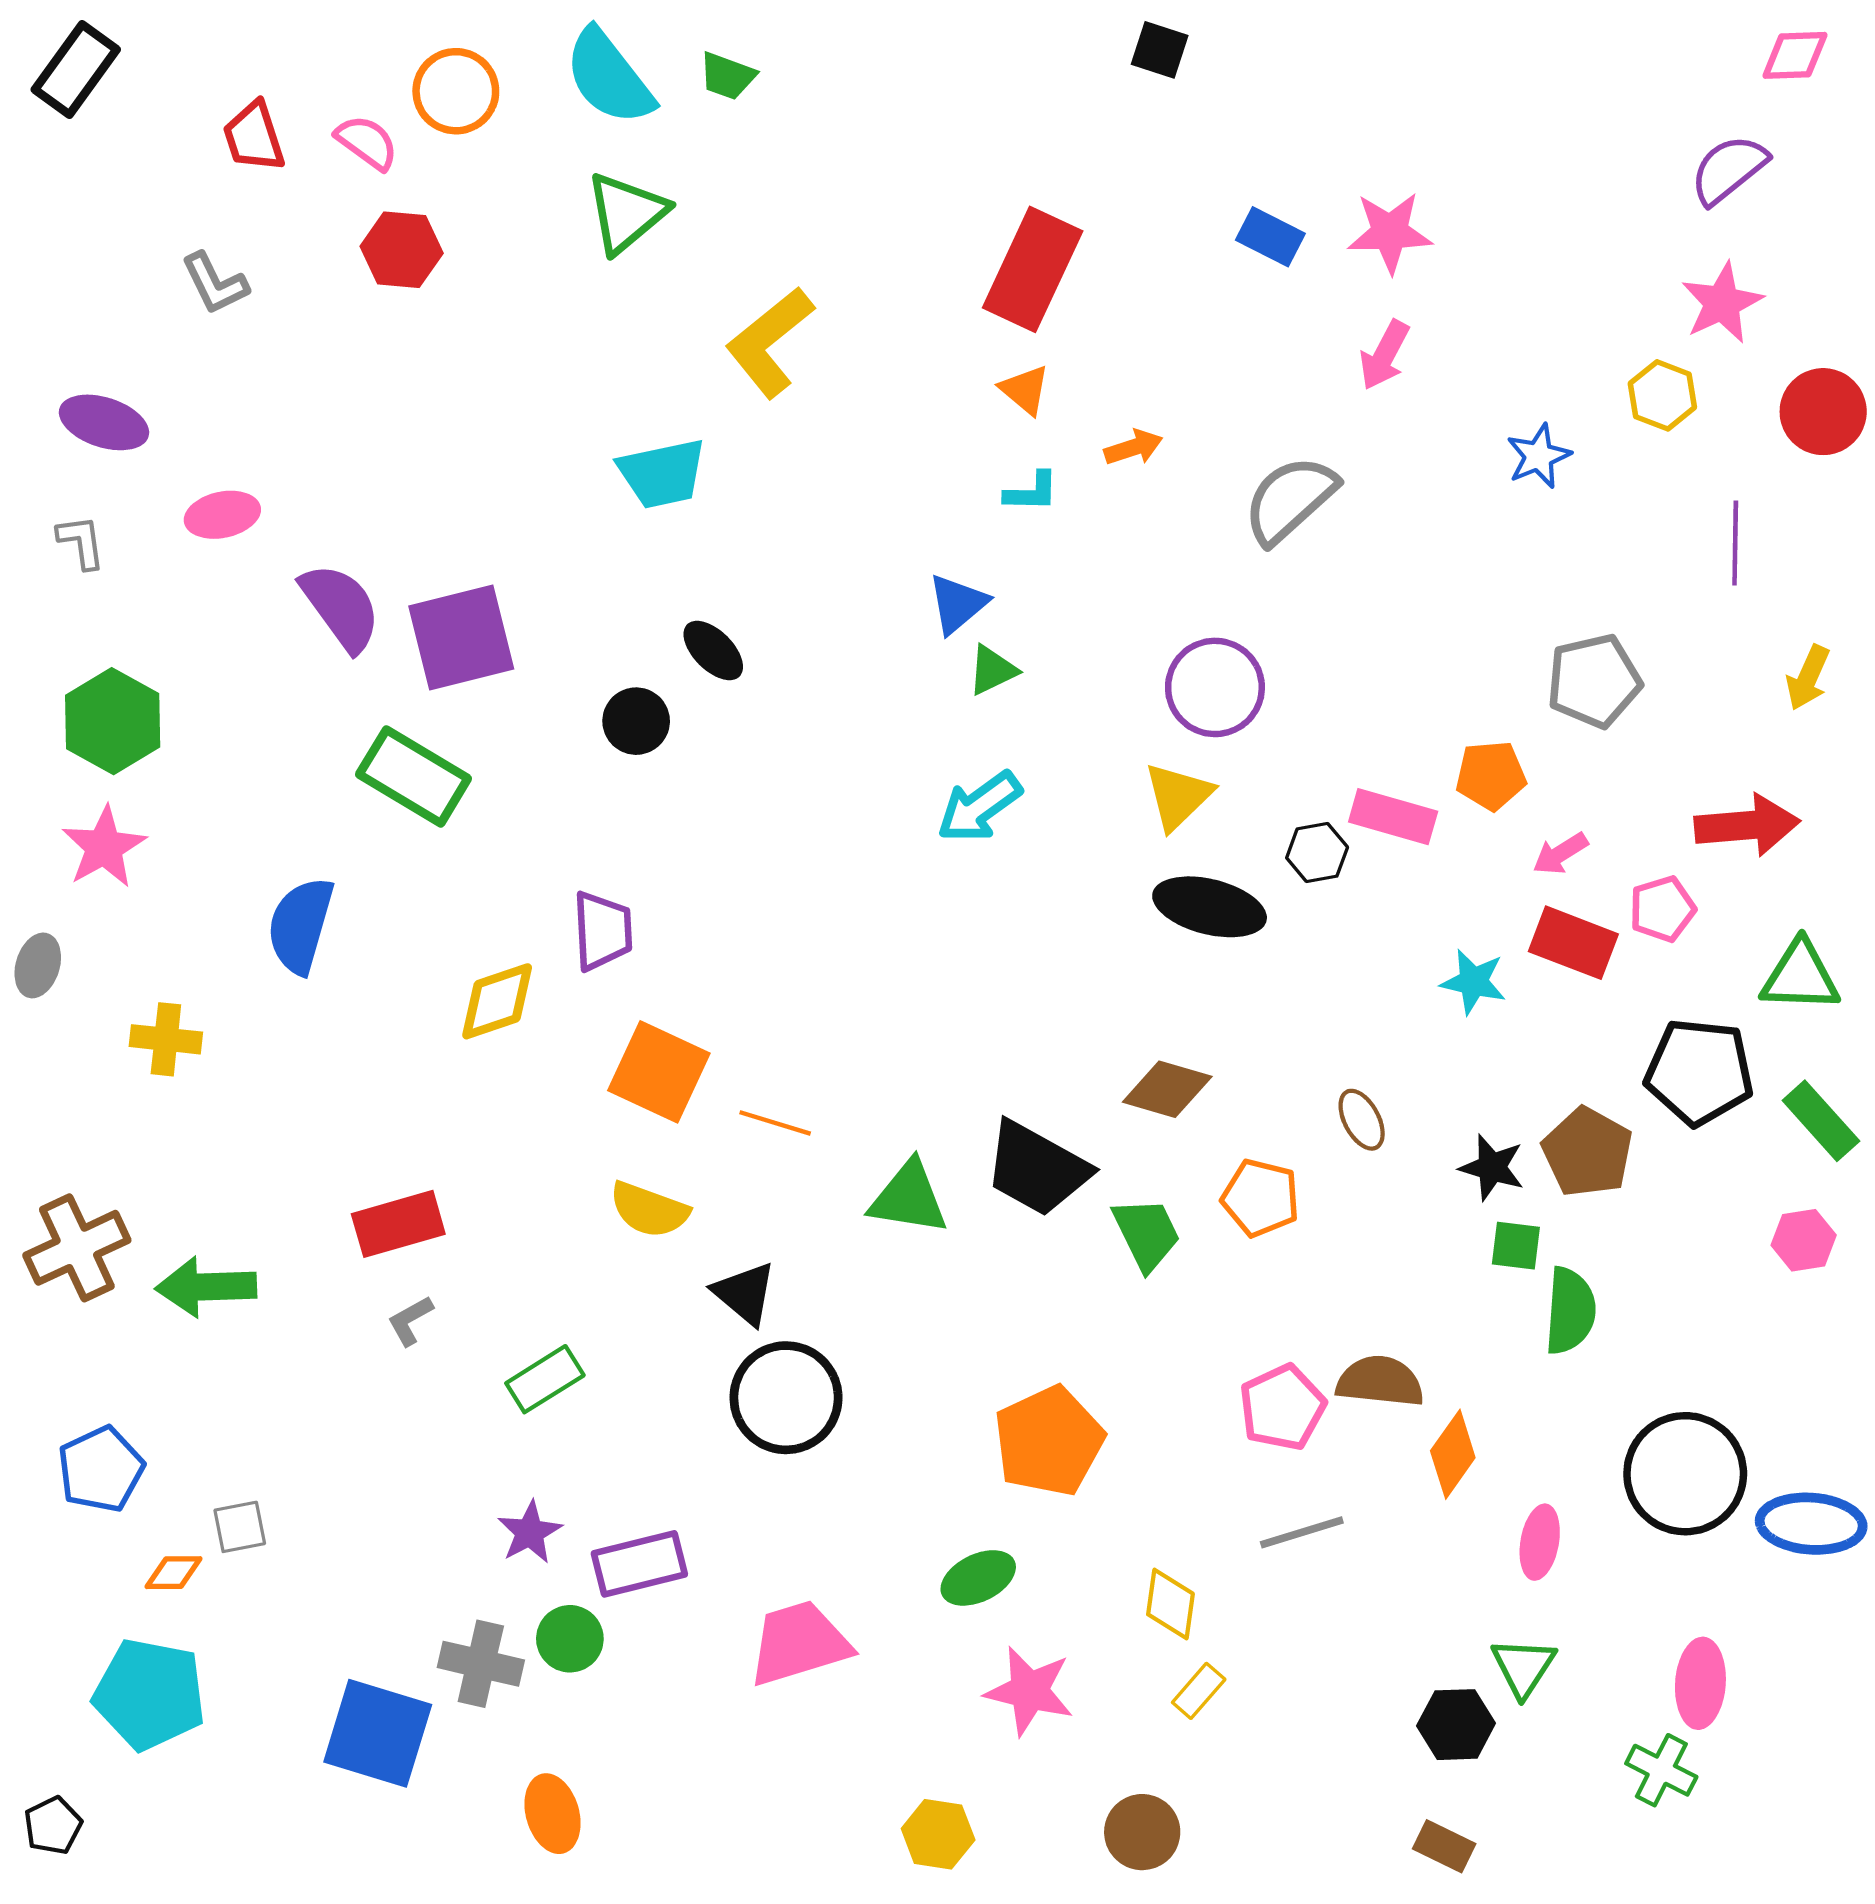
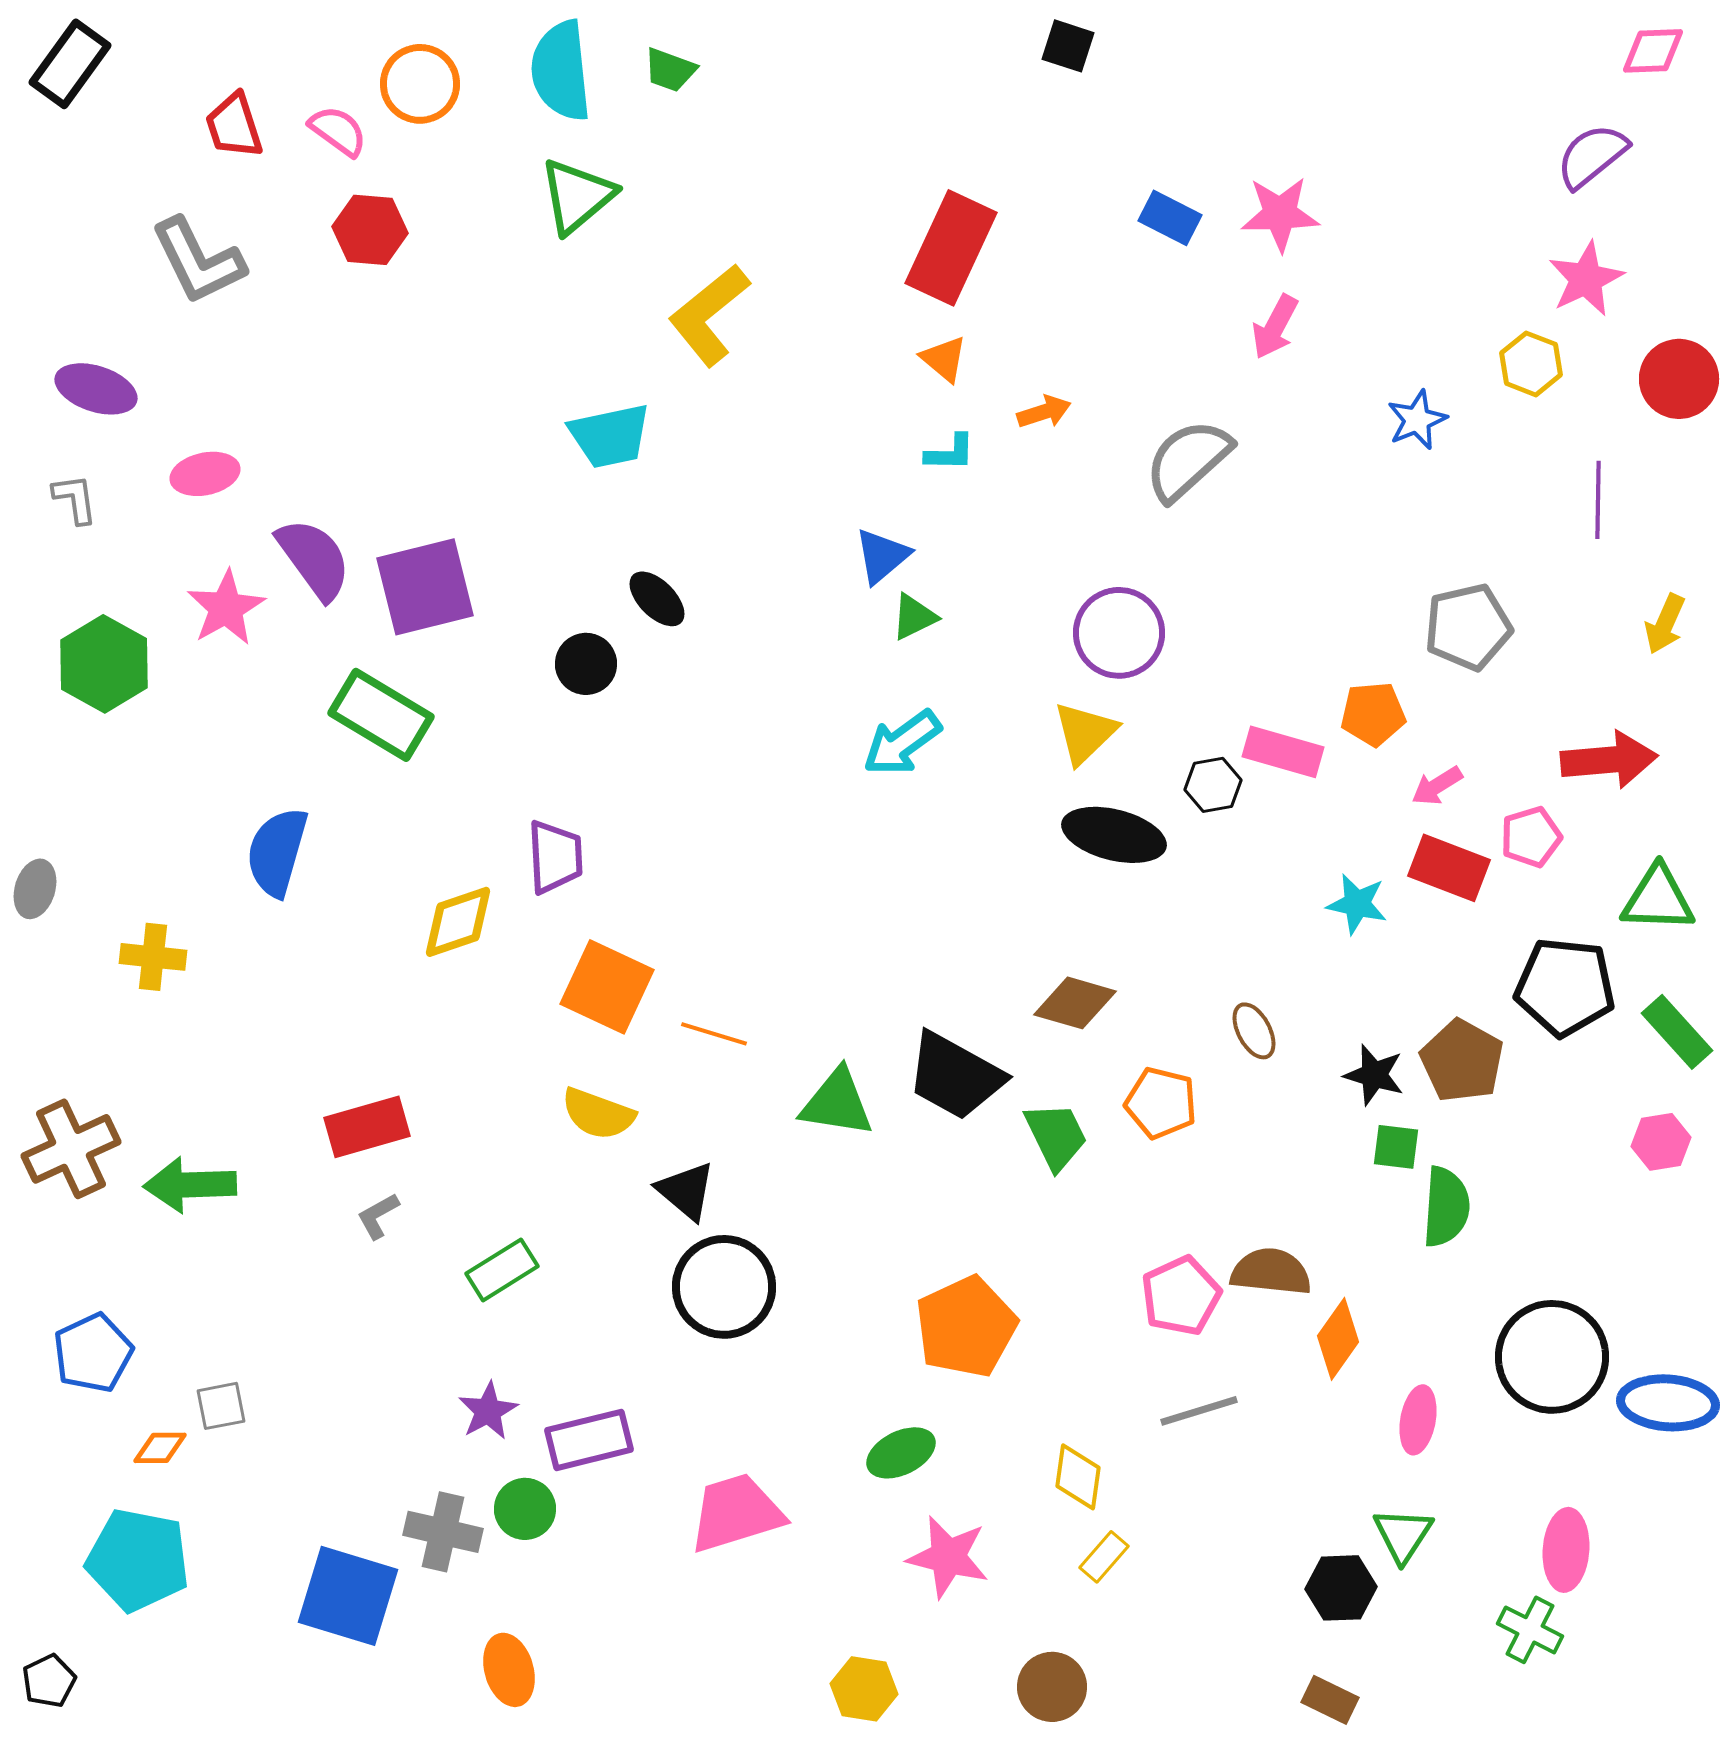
cyan semicircle: (609, 77) -> (561, 71), turned 32
gray L-shape: (215, 283) -> (198, 261), size x1.5
pink star: (104, 847) -> (226, 608), moved

